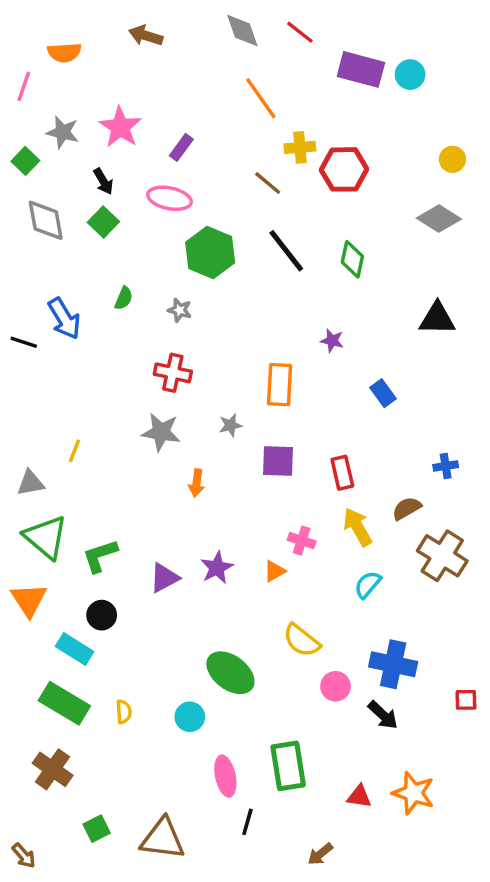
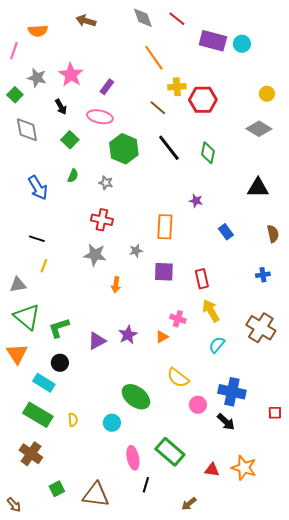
green square: (103, 222) -> (70, 140), moved
black line: (24, 342) -> (37, 239), moved
brown semicircle: (407, 508) -> (273, 234), moved, turned 108
green rectangle: (288, 766) -> (170, 452), turned -40

